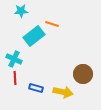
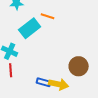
blue rectangle: (36, 88) -> (44, 82), moved

